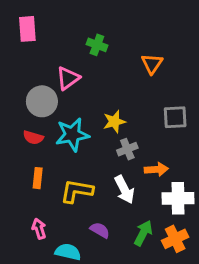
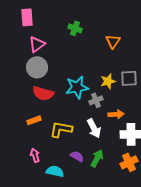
pink triangle: (68, 78) -> (37, 44), moved
yellow star: (114, 122) -> (108, 81), moved
cyan star: (72, 135) -> (77, 87), moved
red semicircle: (33, 138) -> (43, 93), moved, size x1.5
orange rectangle: (38, 178) -> (34, 120), turned 64
green arrow: (143, 233) -> (97, 158), moved

